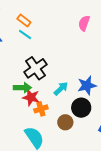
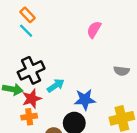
cyan arrow: (61, 89) -> (56, 85), moved
red star: (31, 97) -> (32, 99), moved, turned 30

